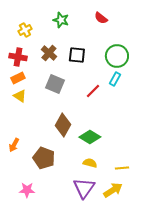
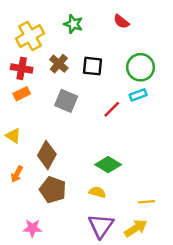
yellow cross: (25, 30) -> (30, 36), size x1.6
cyan rectangle: (115, 79) -> (138, 95), turned 40
yellow triangle: (20, 96) -> (13, 136), moved
brown diamond: (63, 125) -> (47, 155), moved
yellow semicircle: (90, 163) -> (97, 192), moved

